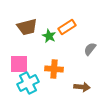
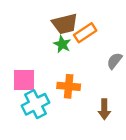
brown trapezoid: (27, 27) -> (65, 24), moved
brown arrow: (82, 87) -> (104, 109), turned 84

